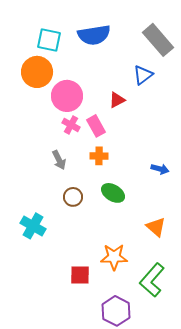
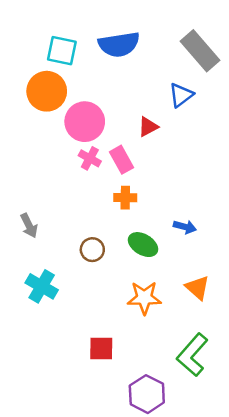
gray arrow: (59, 160) -> (29, 226), moved
blue arrow: (160, 169) -> (185, 227), moved
orange star: (114, 257) -> (144, 298), moved

